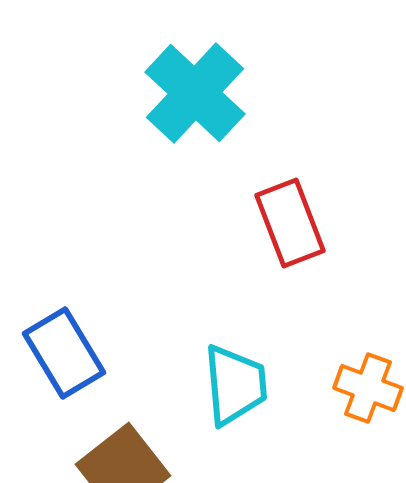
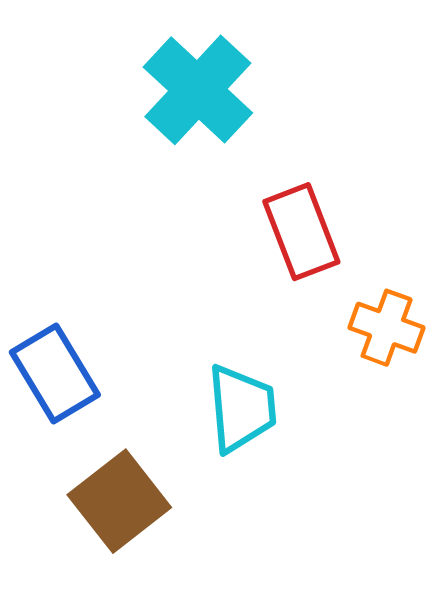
orange cross: (368, 388) -> (387, 328), moved

